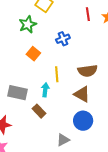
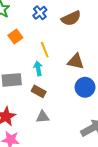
orange square: (33, 54) -> (15, 36), turned 32
brown semicircle: (88, 71) -> (71, 18), moved
gray triangle: (63, 140) -> (43, 117), moved, turned 40

